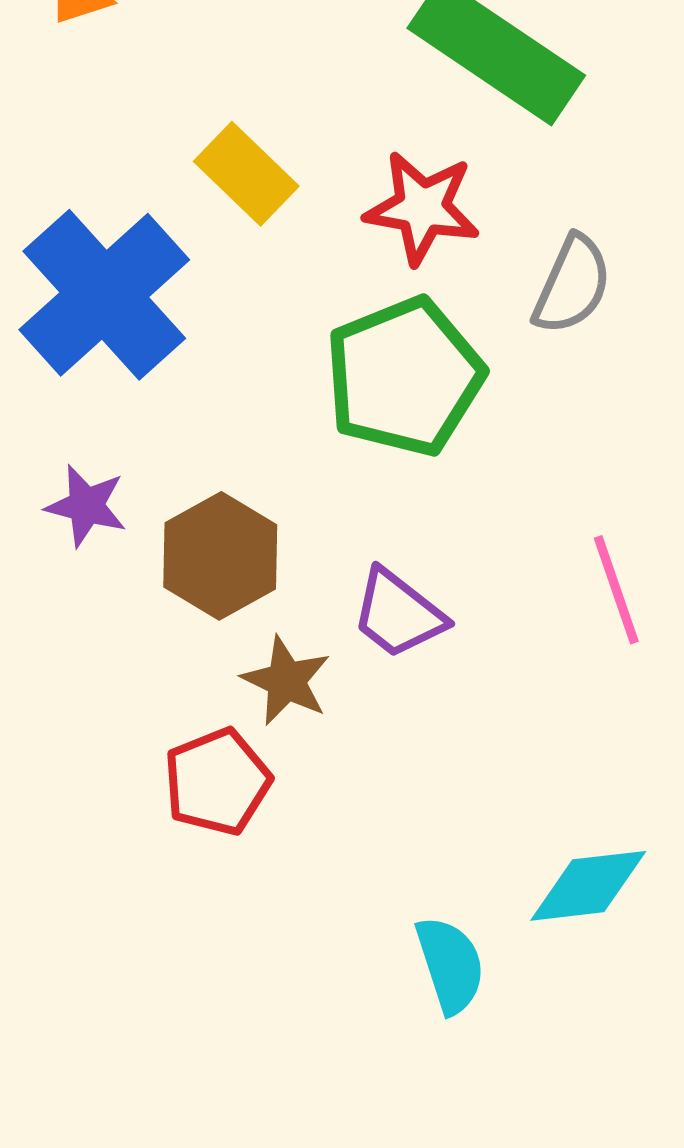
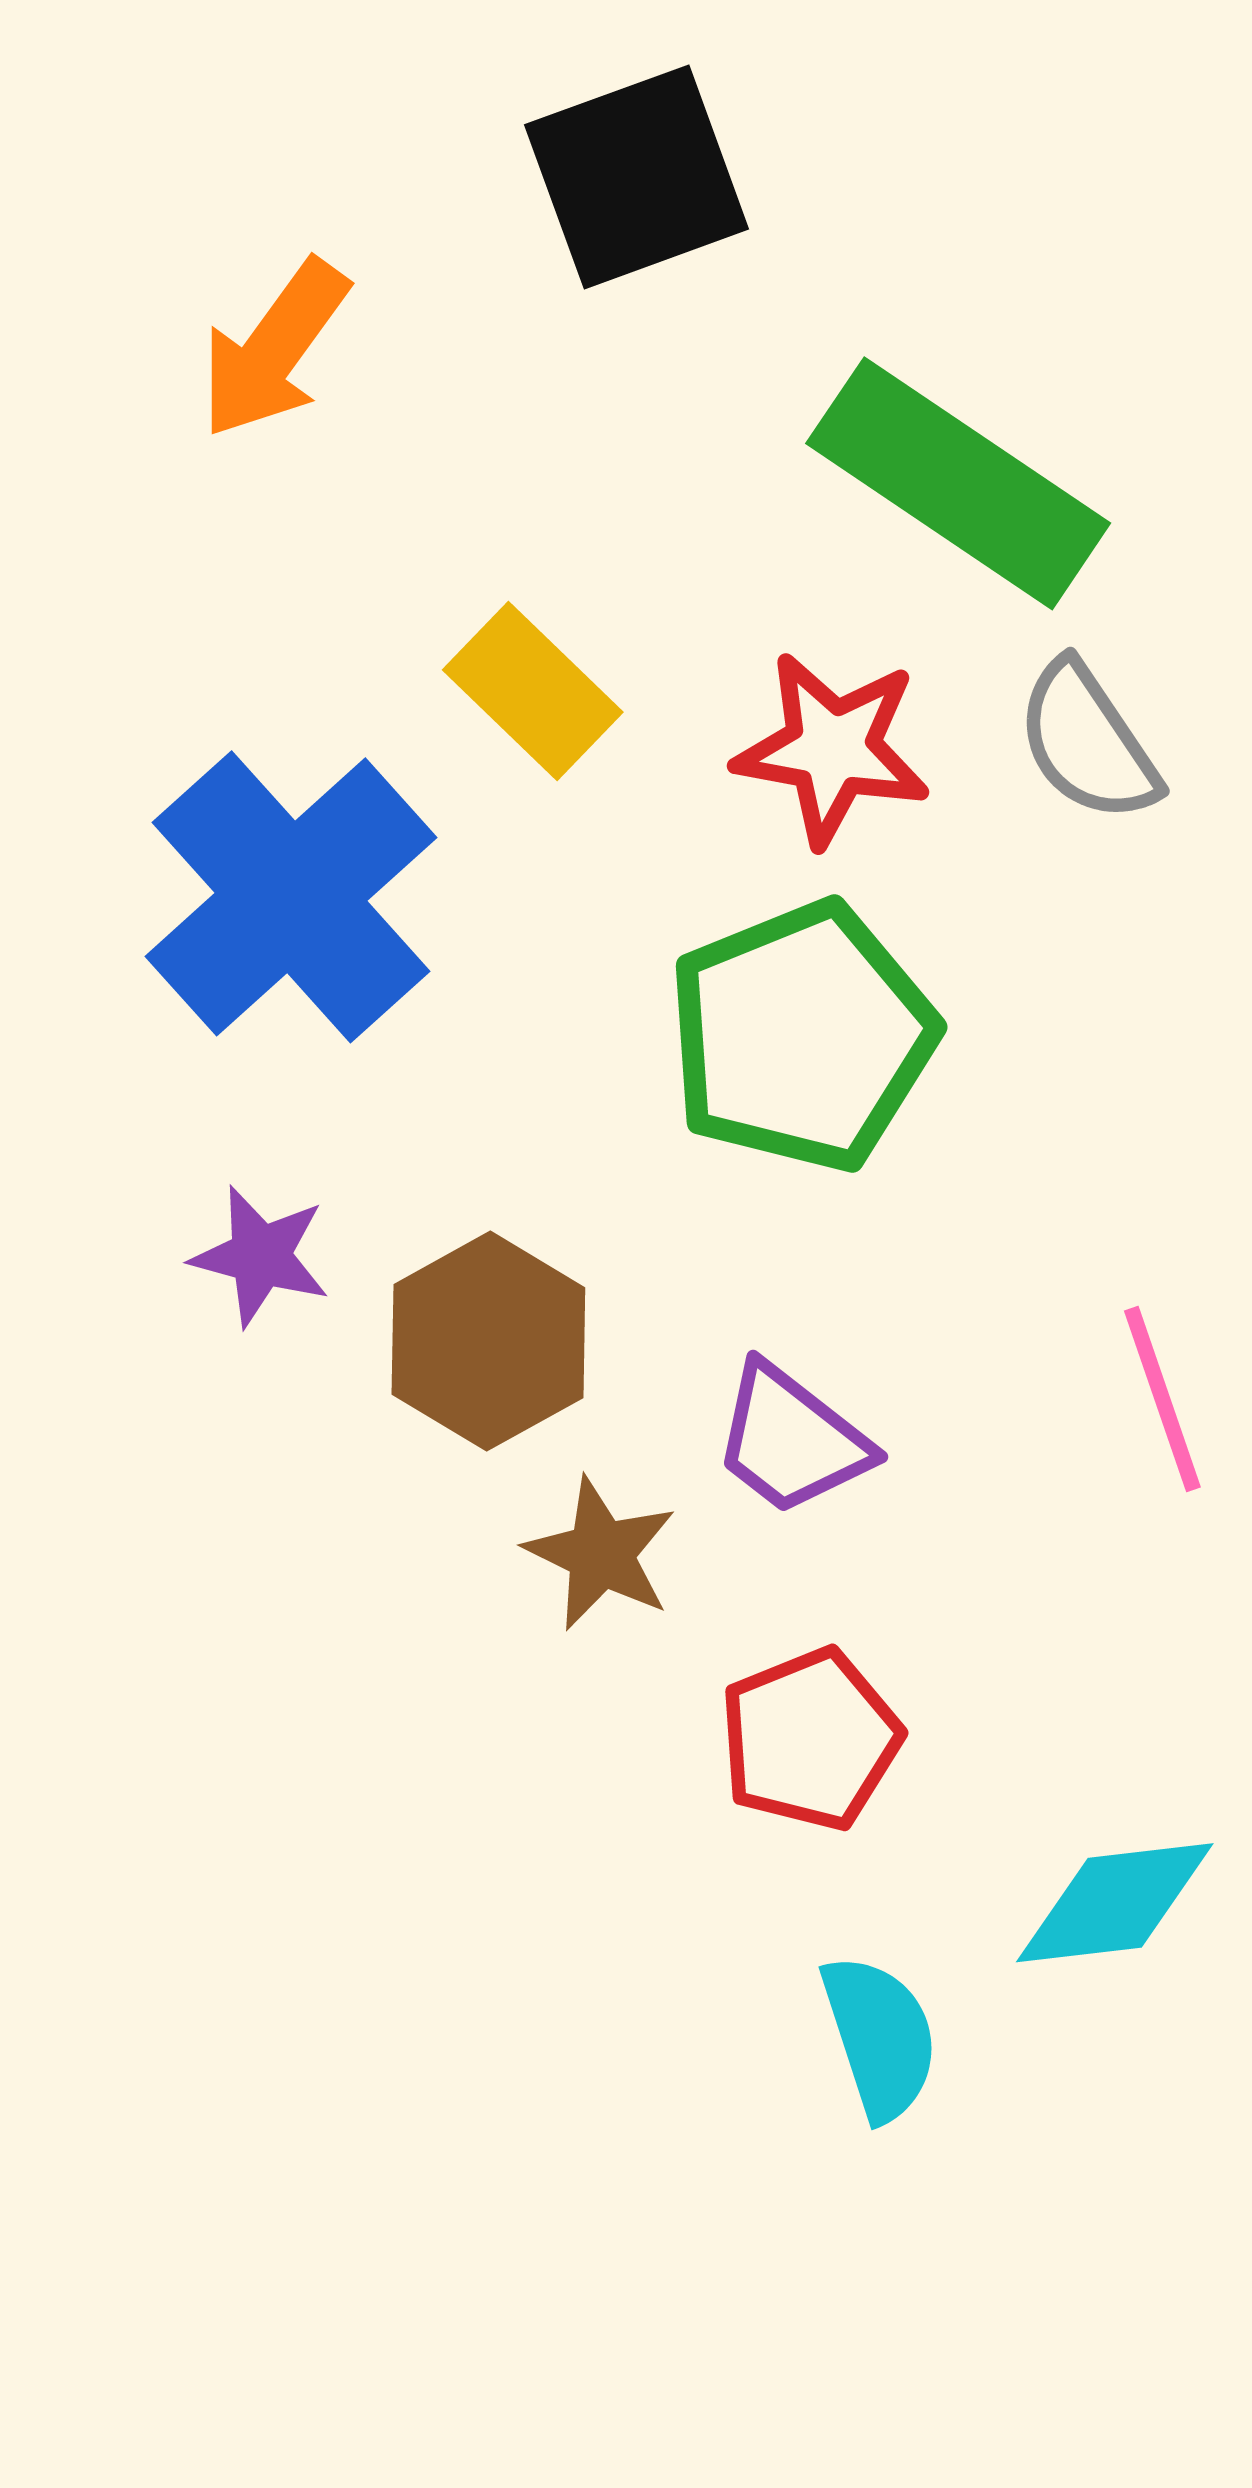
gray semicircle: (572, 285) -> (1088, 742), moved, turned 122
red pentagon: (217, 782) -> (810, 1739), moved

